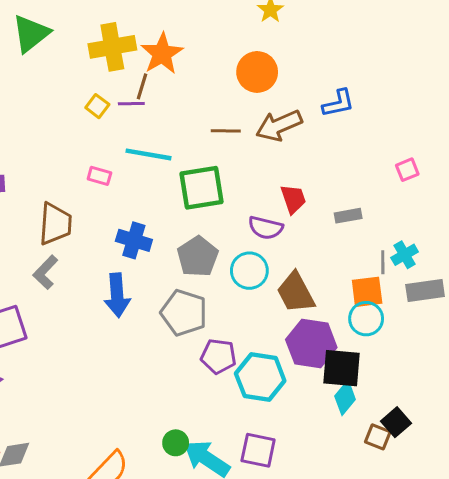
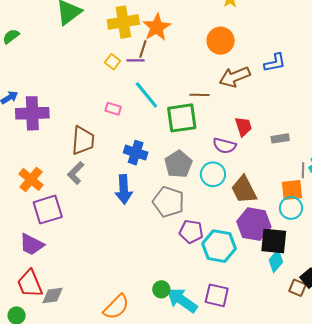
brown line: (226, 131) -> (200, 95), moved
cyan line: (148, 154) -> (146, 95), turned 40

